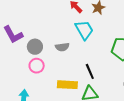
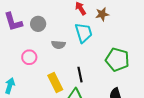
gray circle: (35, 47) -> (38, 24), moved
yellow rectangle: (67, 85) -> (55, 83), turned 48

